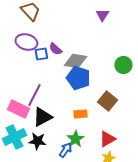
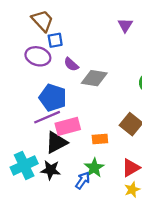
blue square: (41, 54) -> (55, 40), moved
blue pentagon: (78, 78) -> (53, 98), moved
purple line: (34, 95) -> (47, 117), turned 40
pink rectangle: (18, 109) -> (68, 126), moved, turned -40

